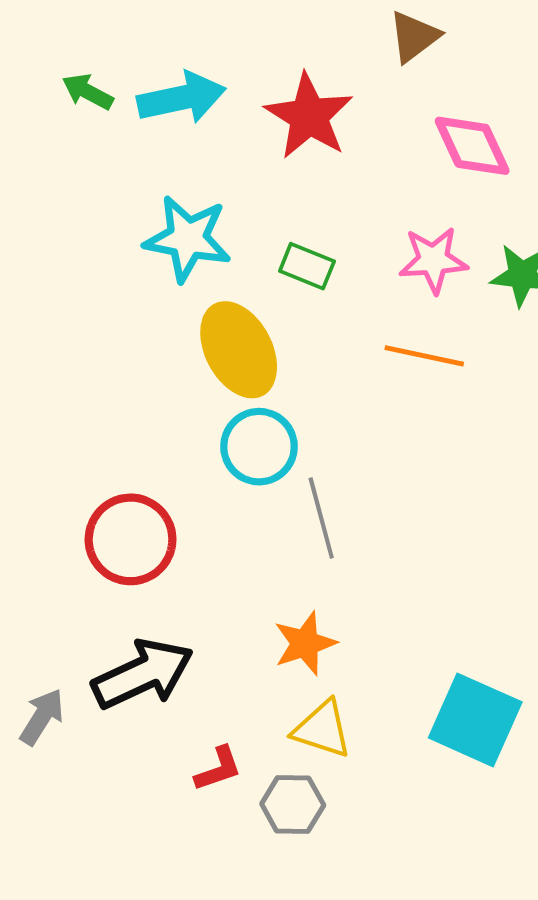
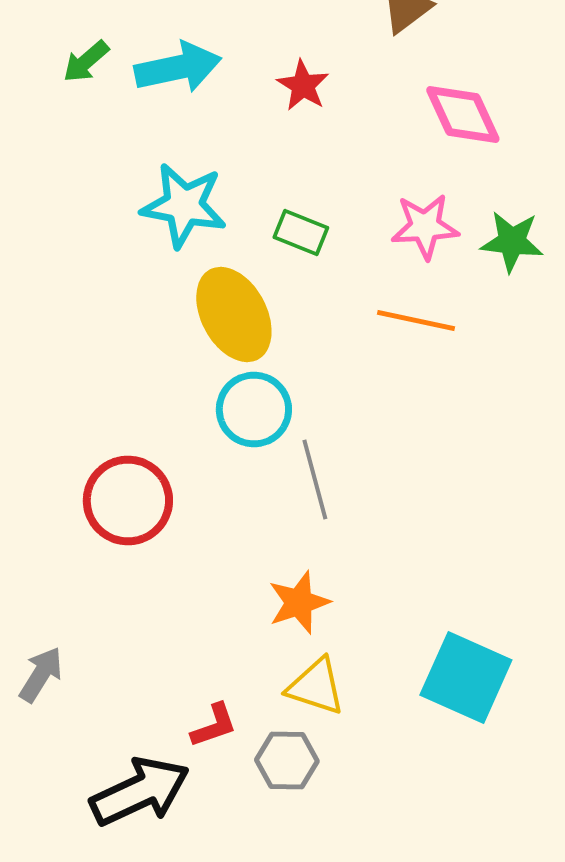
green arrow: (88, 92) -> (86, 62), turned -69
red star: (309, 116) -> (303, 86), size x0.6
black arrow: (143, 674) -> (140, 792), moved

